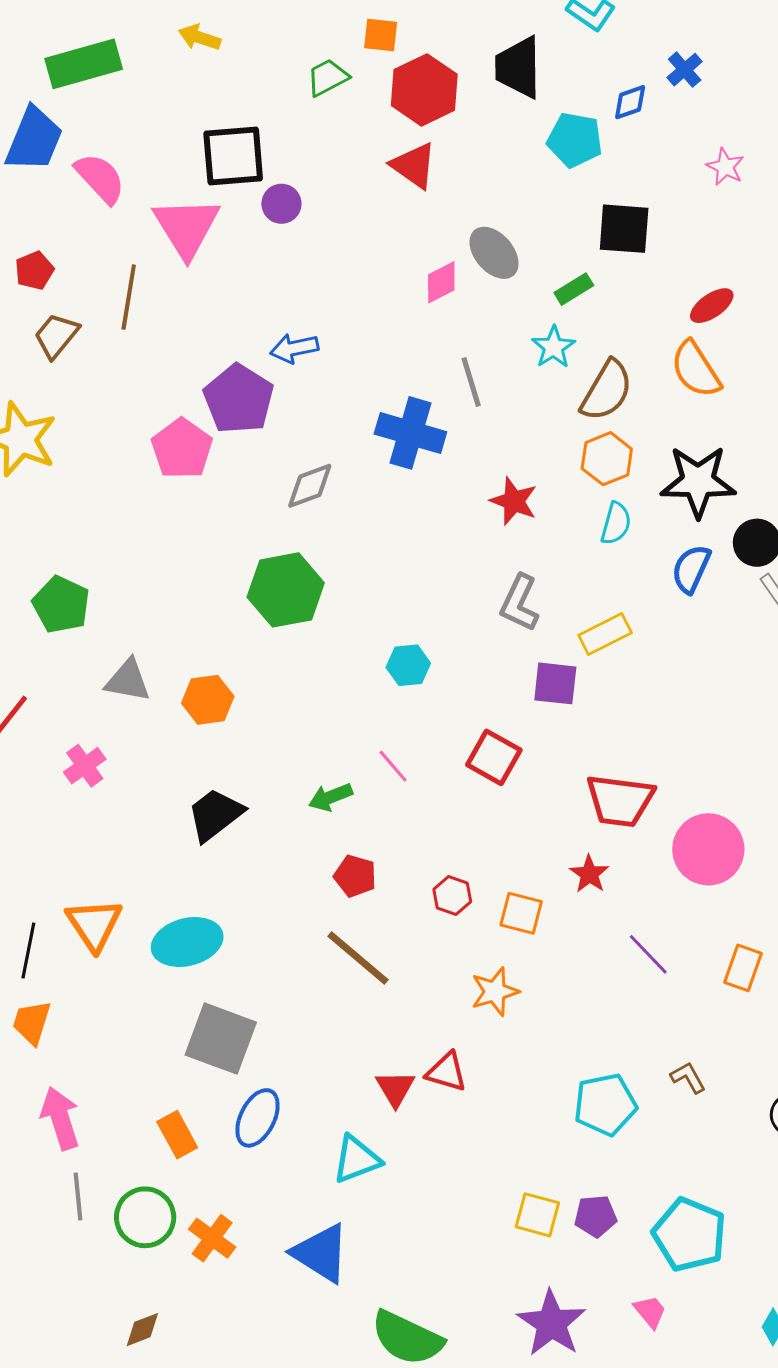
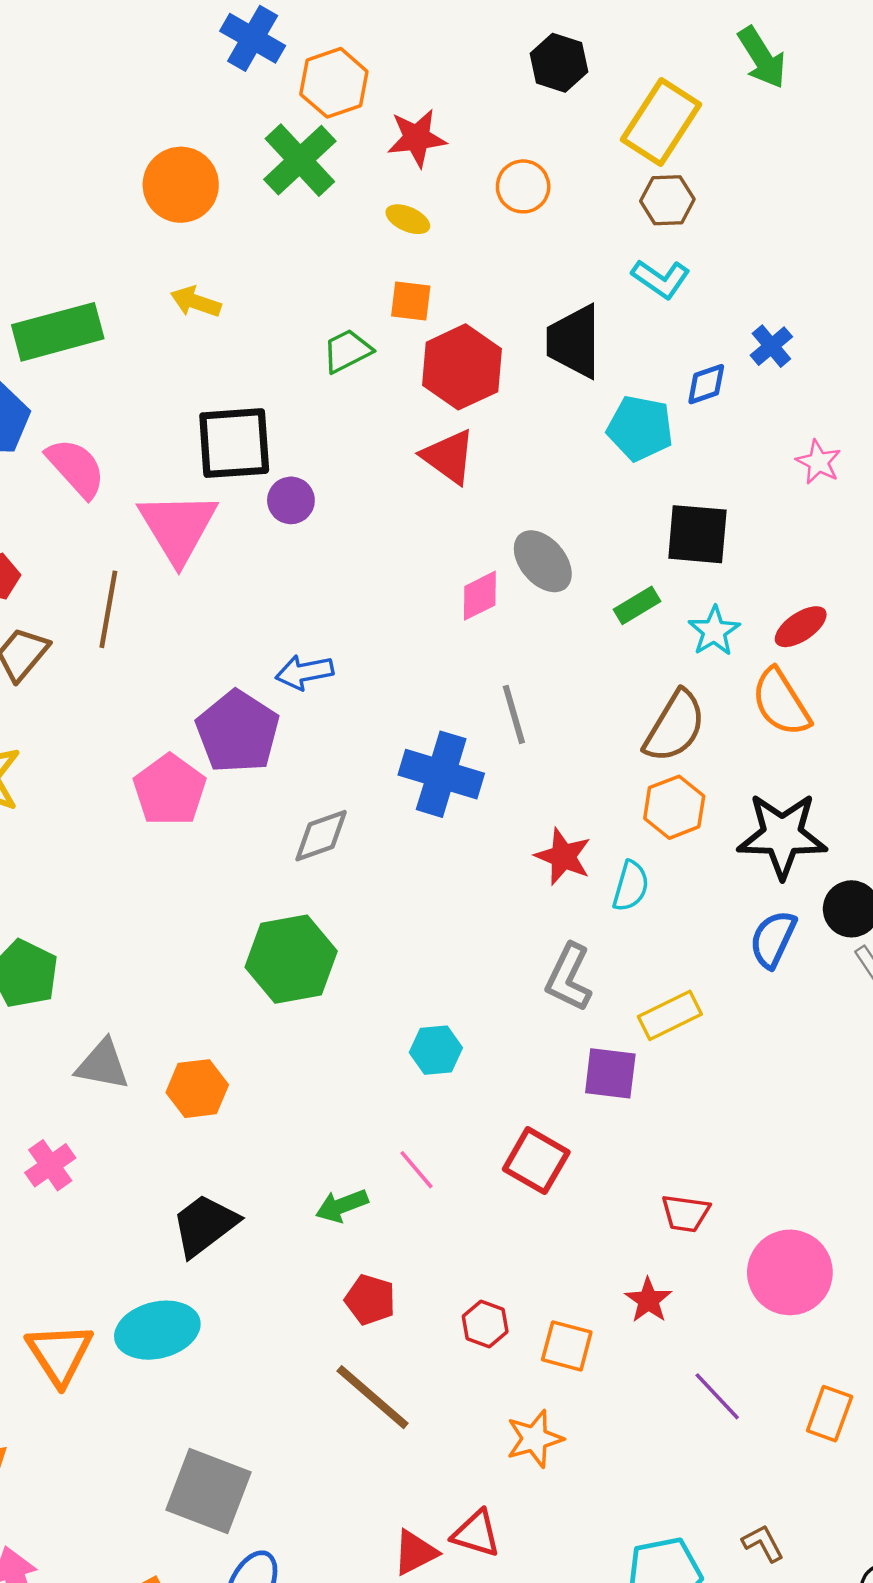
cyan star: (554, 347) -> (714, 631), moved
cyan semicircle: (616, 523) -> (631, 886), moved
red trapezoid: (620, 800) -> (686, 1213), size x0.6
cyan ellipse: (187, 942) -> (157, 1330), moved
red triangle: (395, 1088) -> (415, 1552), turned 33

